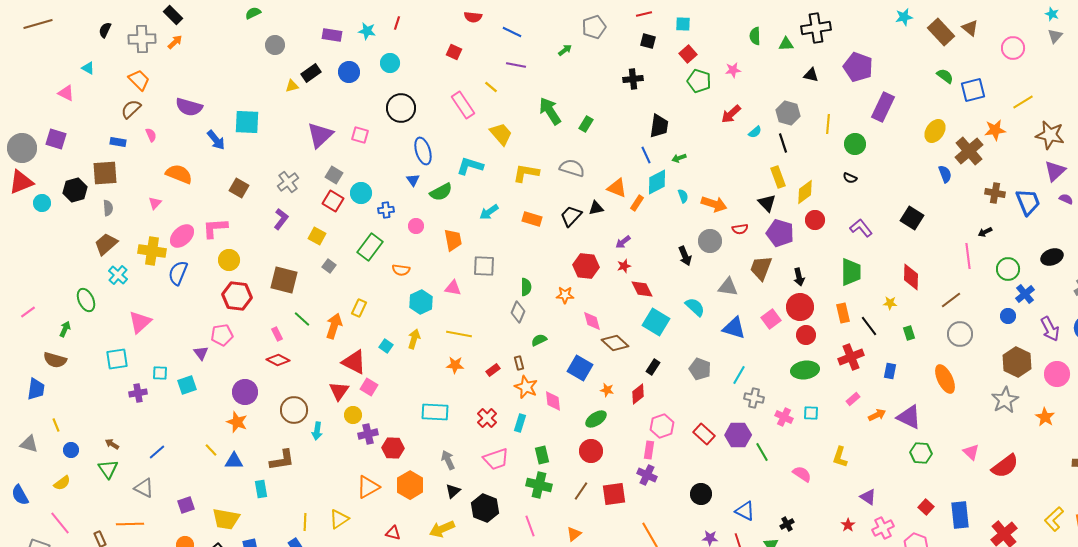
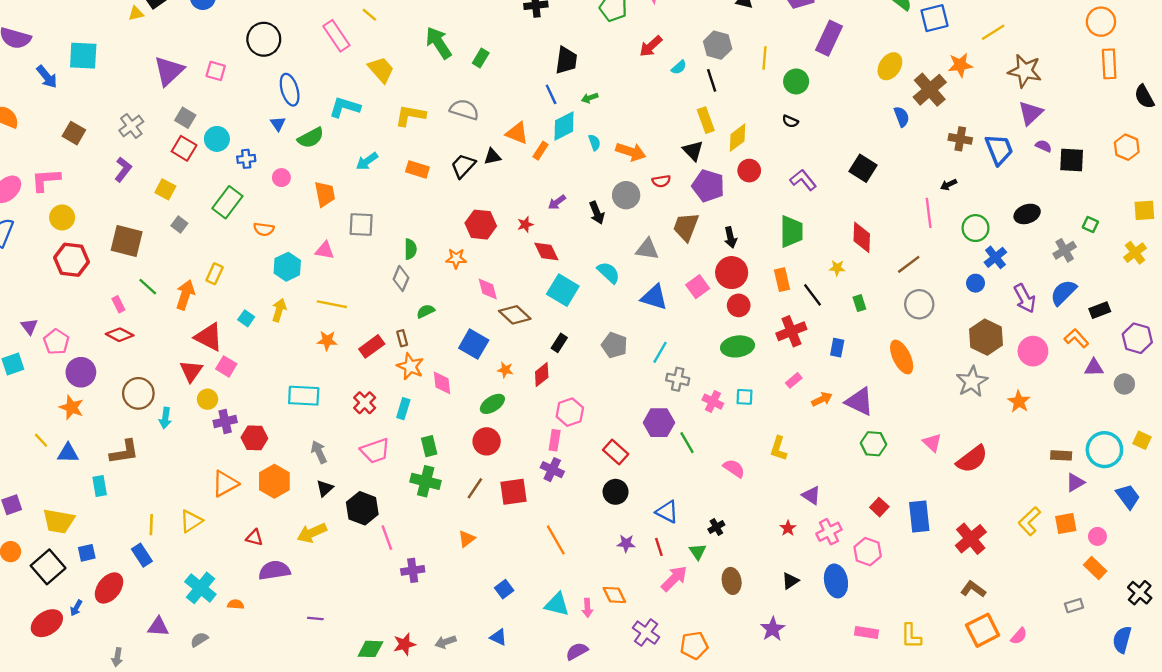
purple arrow: (623, 242) -> (557, 202), moved
pink pentagon: (222, 335) -> (56, 342), moved, turned -30
red rectangle: (493, 370) -> (372, 346), size x1.5
red rectangle: (704, 434) -> (616, 452), moved
pink line: (530, 526) -> (387, 538), moved

